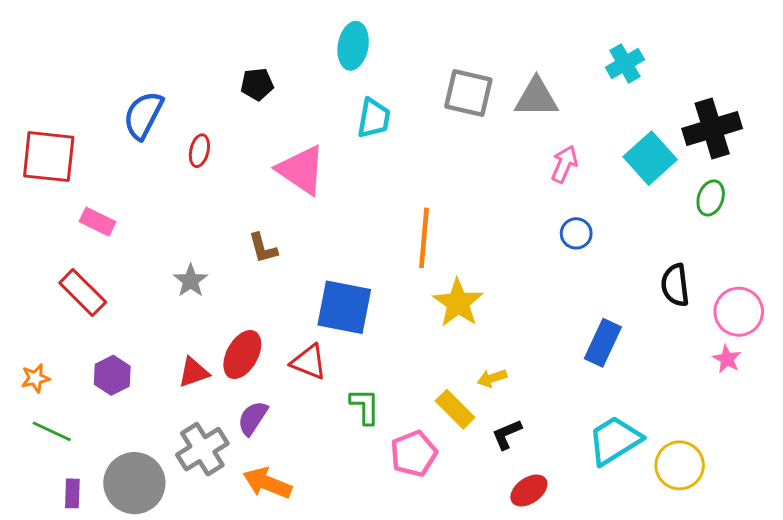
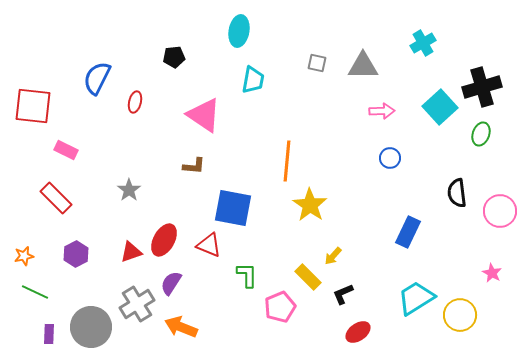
gray square: (468, 93) -> (317, 63), size x0.6
pink arrow: (564, 164) -> (382, 111), turned 65
brown L-shape: (263, 248) -> (194, 166), moved, turned -70
pink star: (727, 359) -> (492, 273), moved
yellow arrow: (492, 378) -> (333, 256), turned -30

